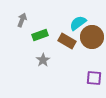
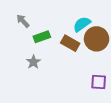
gray arrow: (22, 20) -> (23, 21), turned -64
gray star: (43, 60) -> (33, 62), moved

